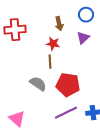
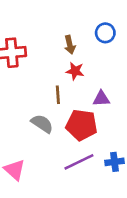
purple triangle: (83, 38) -> (101, 99), moved, turned 40
red star: (53, 44) -> (75, 71), moved

